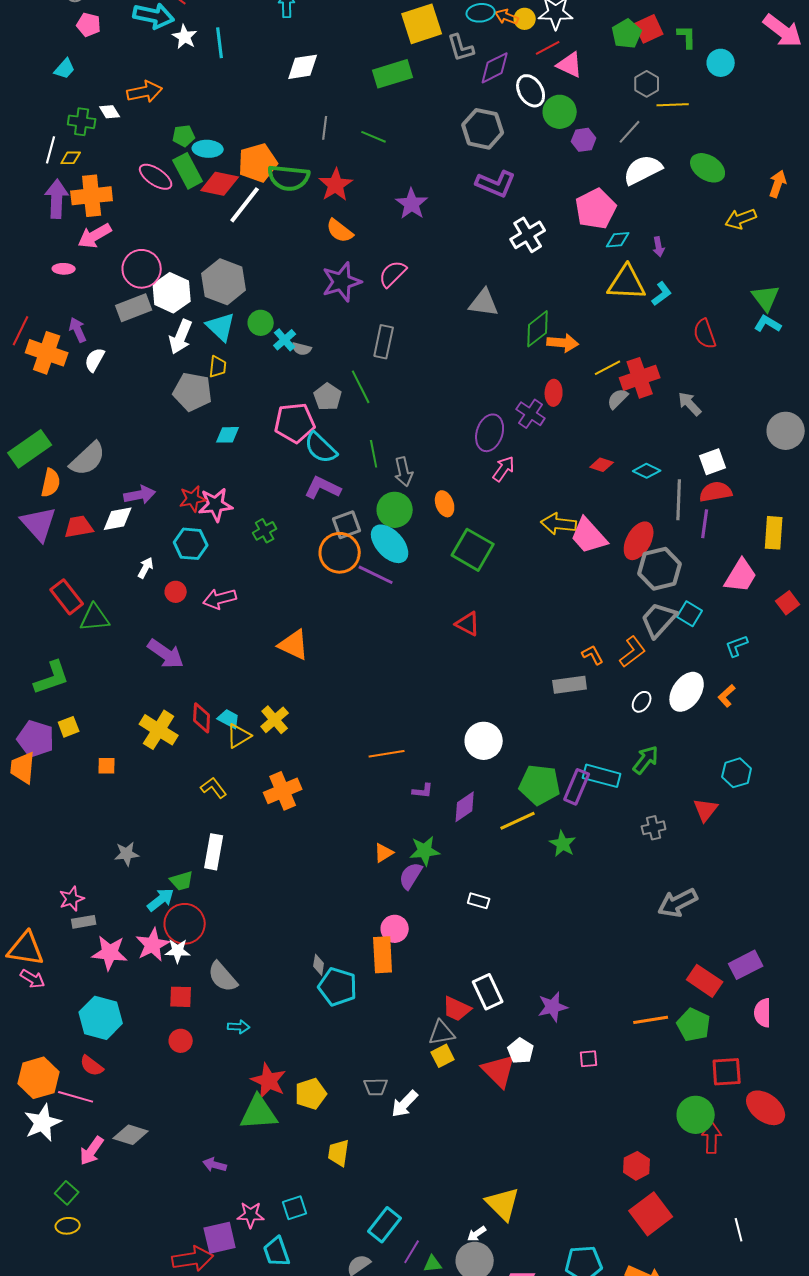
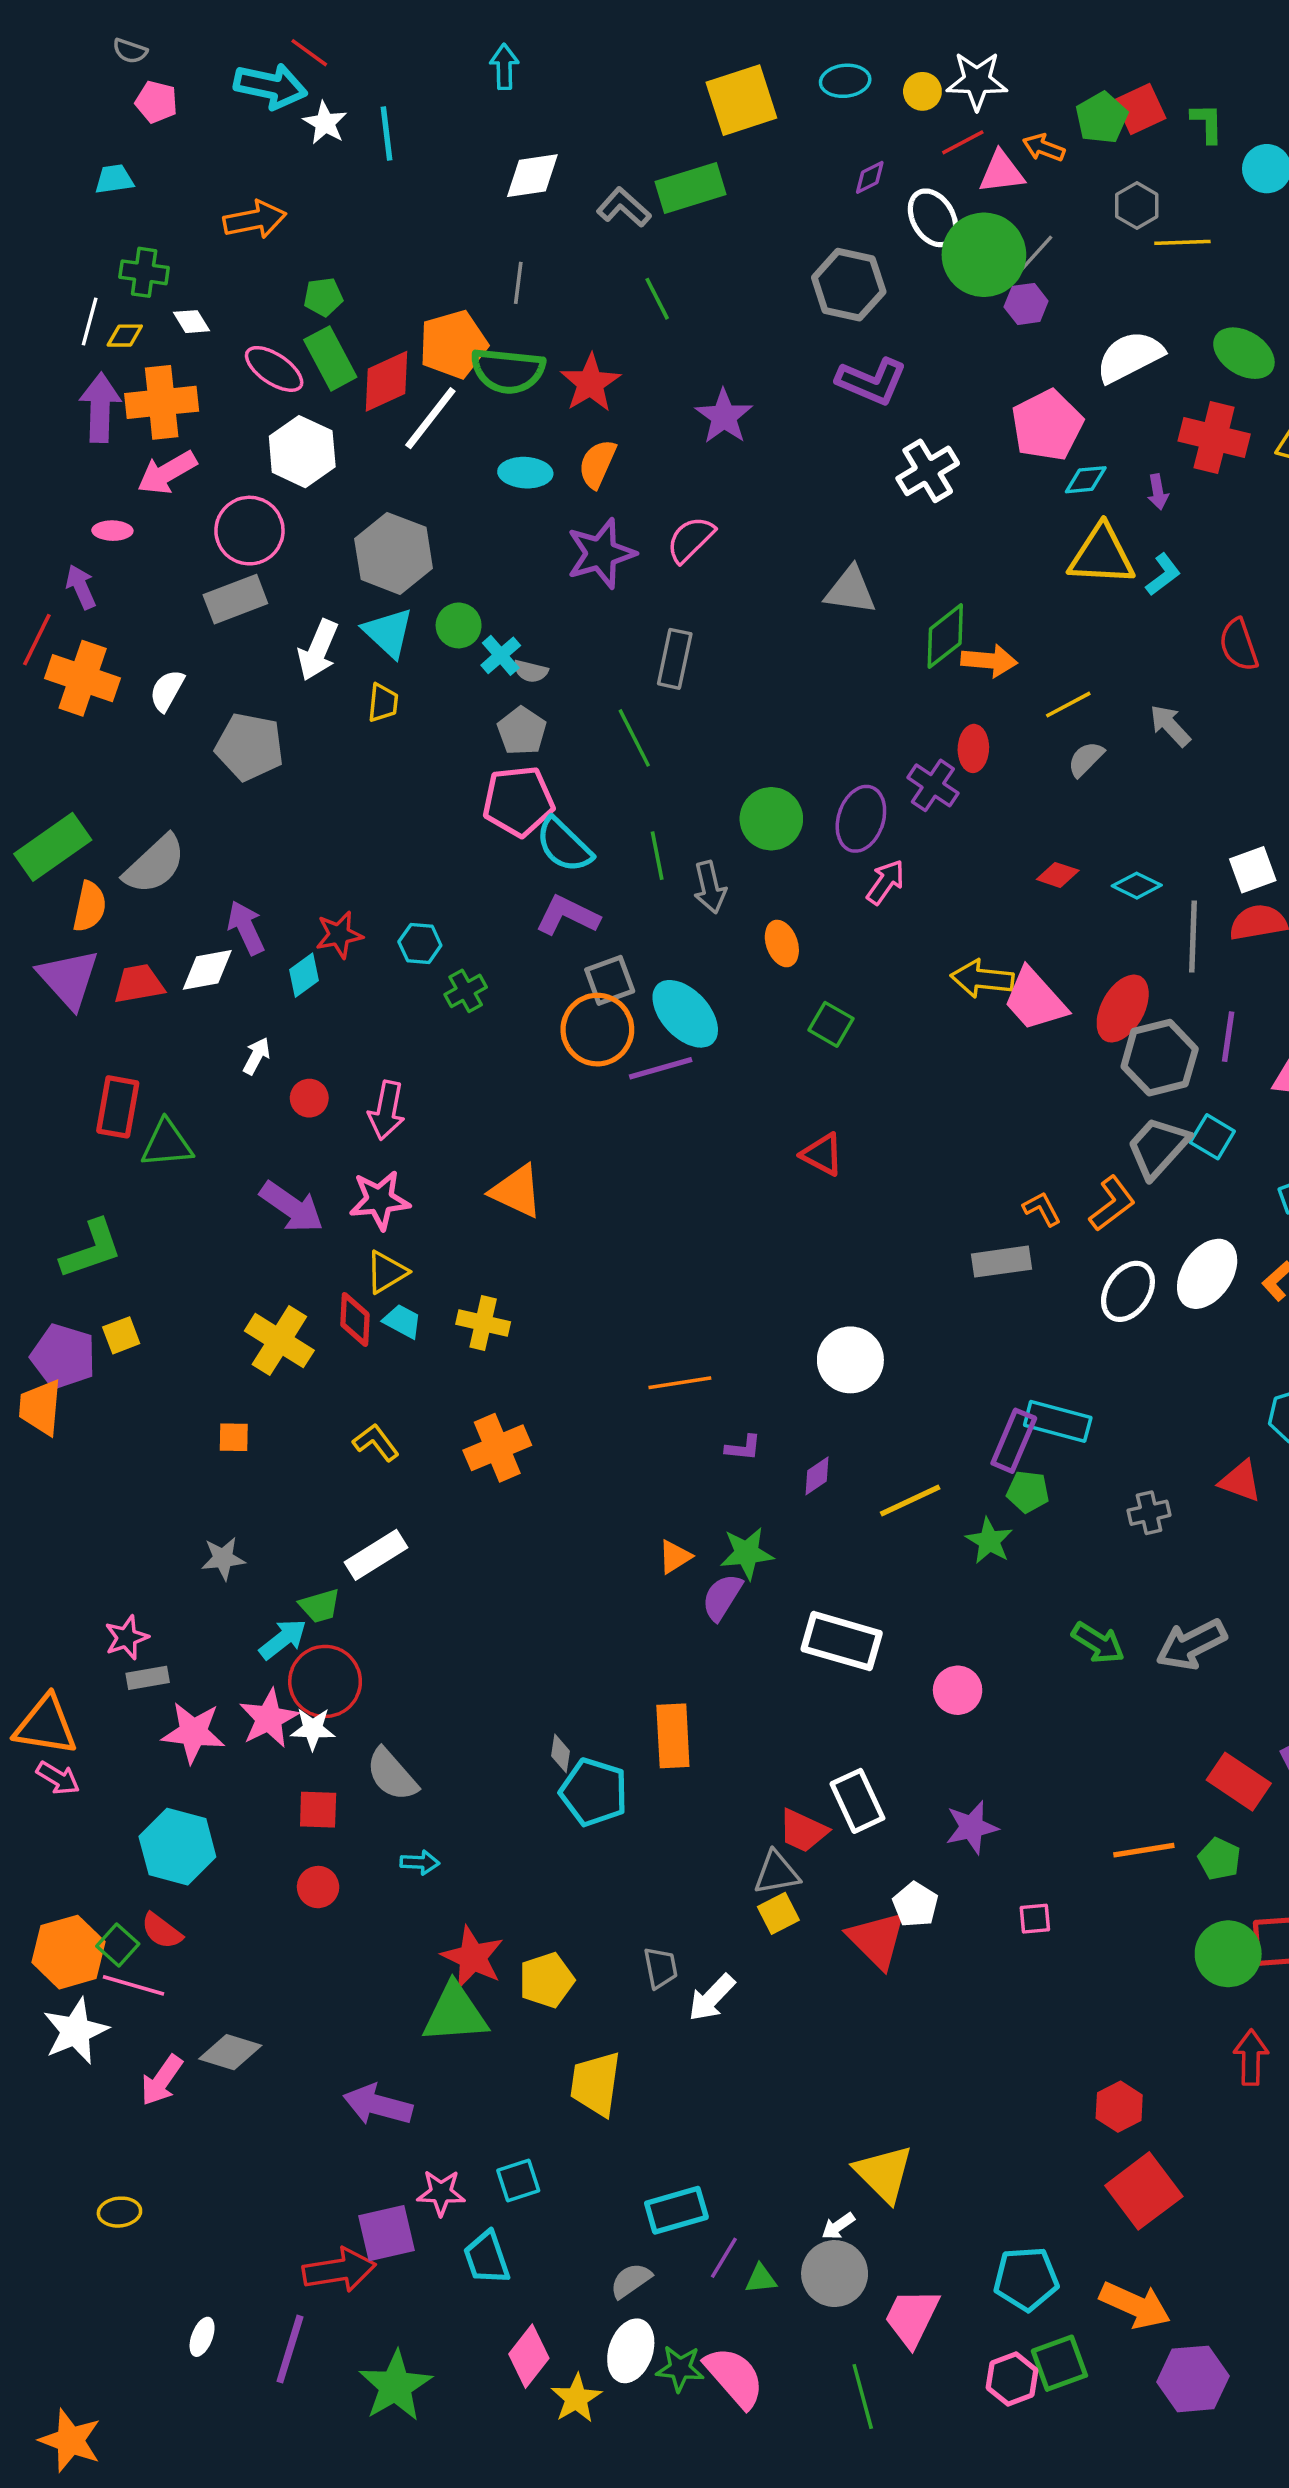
orange arrow: (507, 17) -> (1044, 148), moved
gray L-shape: (461, 48) -> (624, 207), moved, turned 148
pink triangle: (570, 65) -> (1001, 172), turned -32
purple diamond: (495, 68) -> (870, 177), size x0.6
cyan trapezoid: (65, 69) -> (114, 179), turned -140
white diamond: (110, 112) -> (192, 322), moved
green circle: (560, 112) -> (984, 255), size x1.4
gray line: (325, 128) -> (518, 283), moved
gray line: (630, 132) -> (1035, 255), moved
green line: (374, 137) -> (657, 299), turned 40
cyan ellipse: (208, 149) -> (525, 473), moved
red diamond: (220, 184) -> (387, 381), turned -36
orange semicircle: (340, 231) -> (597, 464), turned 76
white hexagon: (172, 293) -> (302, 452), moved
purple arrow: (78, 330) -> (81, 587), moved
red cross: (640, 378) -> (1214, 437), moved, turned 33
gray pentagon: (193, 392) -> (249, 747), moved
gray pentagon: (328, 397) -> (522, 731), moved
gray arrow: (690, 404) -> (1170, 726), moved
cyan diamond: (228, 435) -> (304, 975), moved, turned -35
purple arrow: (140, 495) -> (246, 928), turned -104
pink star: (216, 505) -> (380, 1200), moved
green circle: (395, 510) -> (771, 819), moved
purple line: (705, 524) -> (1228, 1037), moved
cyan hexagon: (191, 544) -> (420, 944), moved, size x0.7
green square: (473, 550) -> (831, 1024), size x0.6
purple line: (376, 575) -> (661, 1068), turned -42
red rectangle: (67, 597) -> (118, 1107), turned 48
pink arrow: (220, 599) -> (387, 1110), turned -64
white ellipse: (642, 702) -> (1128, 1291), size x1.6
yellow cross: (275, 720) -> (483, 1323), turned -36
yellow triangle: (239, 736) -> (387, 1272), moved
green arrow: (646, 760) -> (1098, 1643), moved, turned 84
orange square: (107, 766) -> (234, 1437), moved
green pentagon: (540, 785) -> (1028, 1492), moved, size x0.6
purple diamond: (465, 807) -> (817, 1476), size x0.7
red triangle: (706, 810) -> (1240, 1481), turned -48
white rectangle: (214, 852) -> (376, 1555), turned 48
white rectangle: (479, 901) -> (842, 1641), size x2.0
pink circle: (395, 929) -> (958, 1690), moved
green pentagon: (694, 1025) -> (1219, 1859), size x0.7
gray trapezoid: (376, 1087) -> (661, 1968), turned -100
green circle: (696, 1115) -> (1228, 1954), moved
yellow trapezoid: (339, 1153) -> (596, 2084), size x1.4
purple arrow: (215, 1165) -> (378, 2105), size x1.6
green square: (67, 1193) -> (118, 1945), moved
cyan rectangle: (385, 1225) -> (676, 2210), turned 36

